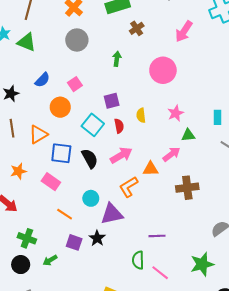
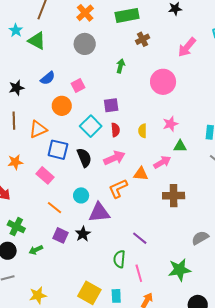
yellow semicircle: (141, 115) -> (143, 131), moved
purple line: (157, 236) -> (140, 238), turned 35
pink line: (160, 273) -> (139, 273), turned 30

